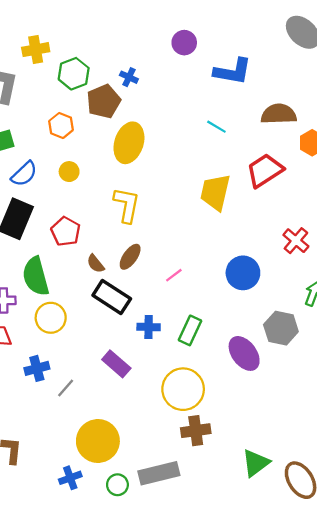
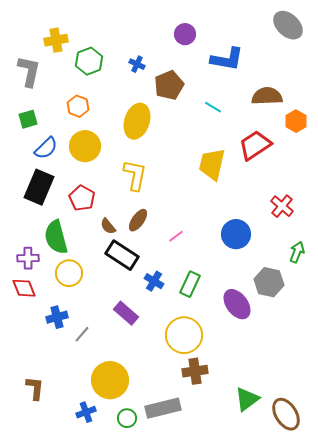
brown pentagon: (104, 101) -> (169, 85), moved
yellow circle: (69, 172) -> (85, 146), size x1.8
blue cross: (149, 327) -> (154, 281), turned 30

